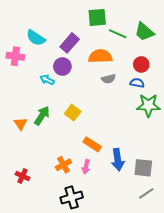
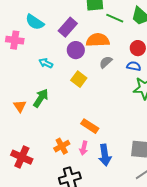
purple circle: (62, 67) -> (76, 50), moved
gray semicircle: (108, 79) -> (106, 62), turned 152
yellow square: (73, 113) -> (79, 79), moved
blue arrow: (118, 160) -> (105, 155), moved
red cross: (23, 176) -> (22, 157), size x1.5

